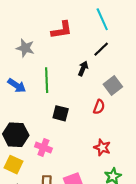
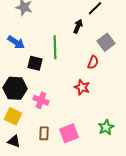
green line: (47, 80) -> (55, 47), moved
black square: (61, 113) -> (35, 63), moved
red star: (102, 147) -> (82, 87), moved

